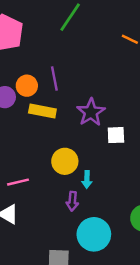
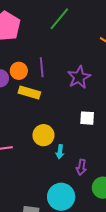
purple star: (91, 112) -> (79, 77), moved
purple arrow: (72, 201) -> (81, 167), moved

